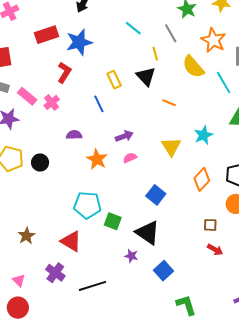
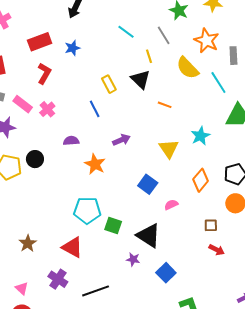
blue star: (79, 42) -> (72, 48), size x0.6
red L-shape: (64, 72) -> (44, 73), moved
pink semicircle: (130, 158) -> (171, 205), moved
black circle: (40, 163) -> (35, 159), moved
blue square: (156, 195) -> (148, 184), moved

